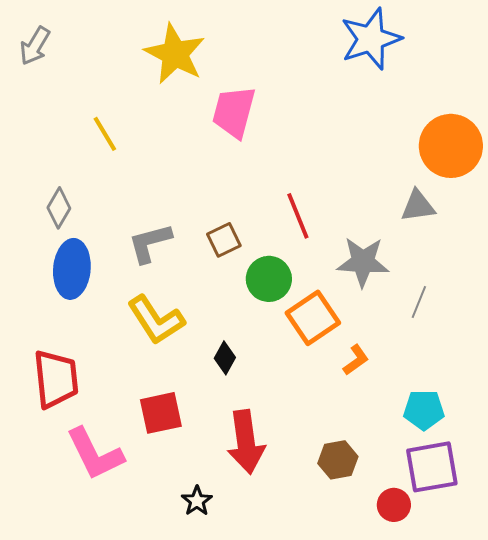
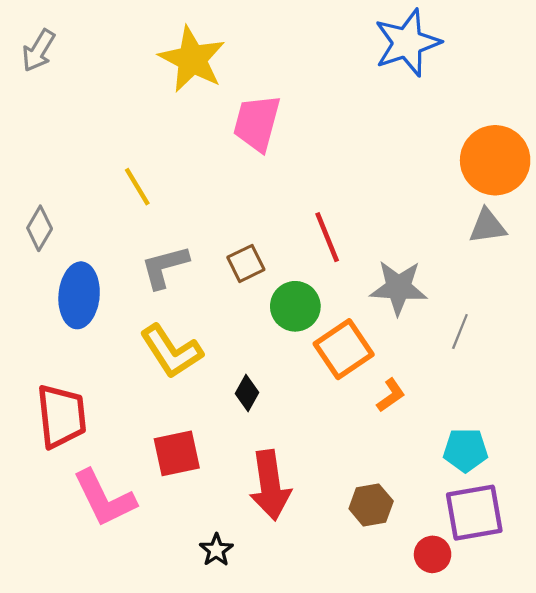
yellow line: (105, 134) -> (137, 187), moved
gray triangle: (418, 206) -> (487, 226), moved
gray diamond: (59, 208) -> (40, 228), moved

